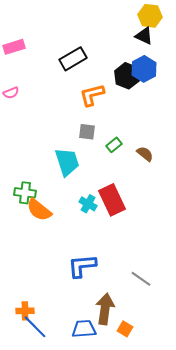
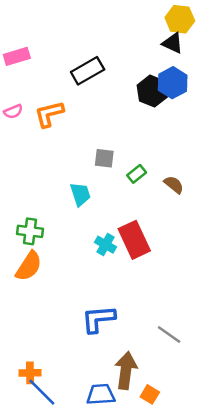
orange L-shape: (92, 95) -> (49, 114), moved
cyan trapezoid: (67, 162) -> (80, 194), size x0.7
orange semicircle: (39, 210) -> (29, 266), moved, turned -96

